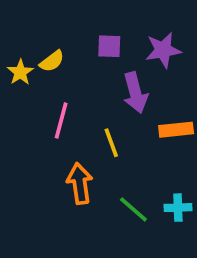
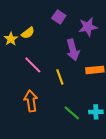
purple square: (109, 46) -> (59, 17), moved, turned 32
pink line: (61, 120) -> (33, 65), turned -60
orange arrow: (80, 183) -> (31, 101), moved

